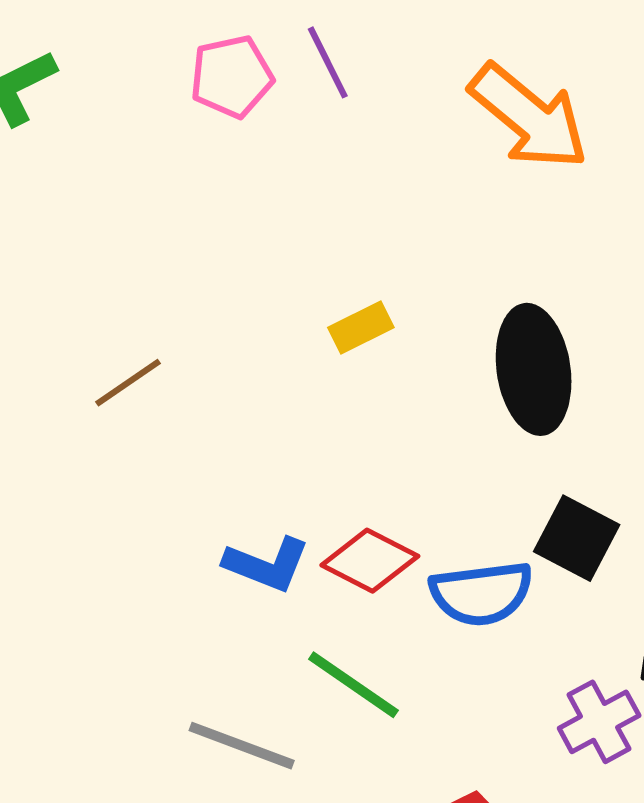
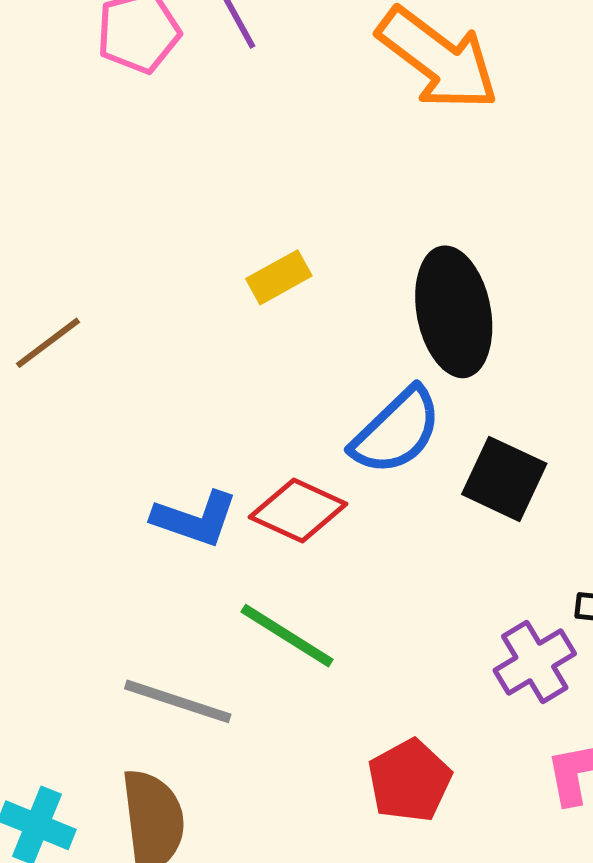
blue semicircle: (481, 593) -> (396, 431), moved, turned -34

